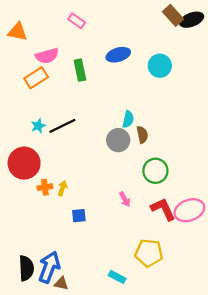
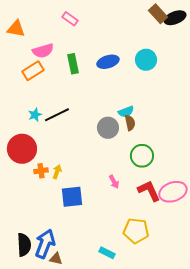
blue ellipse: (118, 55) -> (108, 62), moved
cyan semicircle: (128, 119) -> (126, 112), moved, turned 56
blue square: (79, 216) -> (72, 197), size x1.6

